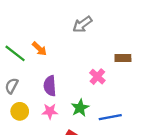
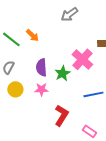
pink cross: (97, 77) -> (82, 59), size x1.5
green star: (80, 108) -> (62, 73), moved

